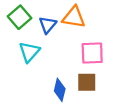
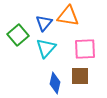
green square: (19, 17) -> (18, 35), moved
cyan triangle: (29, 52) -> (46, 48), moved

